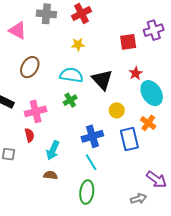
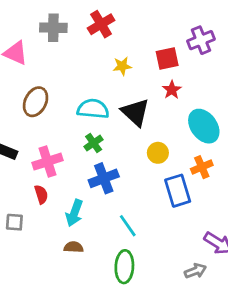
yellow star: (78, 44) -> (122, 66), moved
red star: (136, 73) -> (172, 90), moved
orange cross: (148, 123) -> (202, 167), turned 35
blue cross: (92, 136) -> (104, 178), moved

